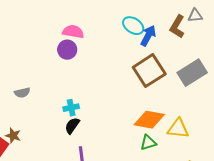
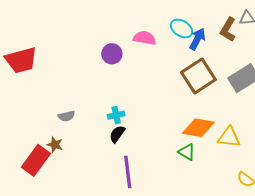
pink semicircle: (73, 32) -> (145, 38), moved
gray semicircle: (22, 93) -> (66, 116), moved
green triangle: (148, 143) -> (187, 152), moved, turned 48

